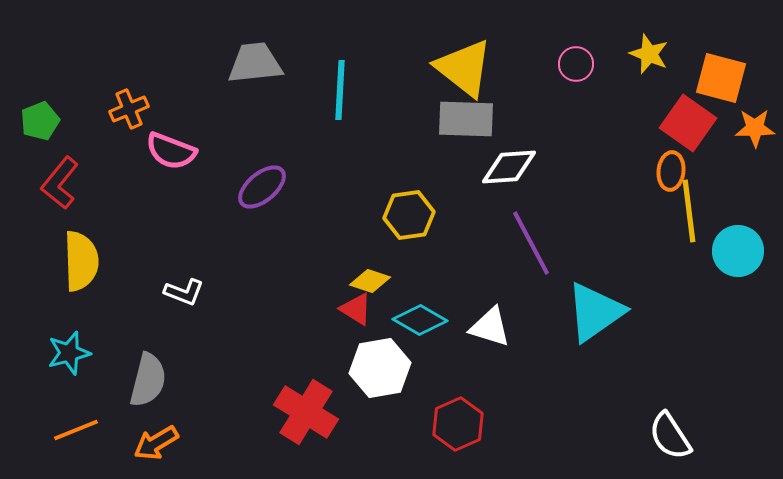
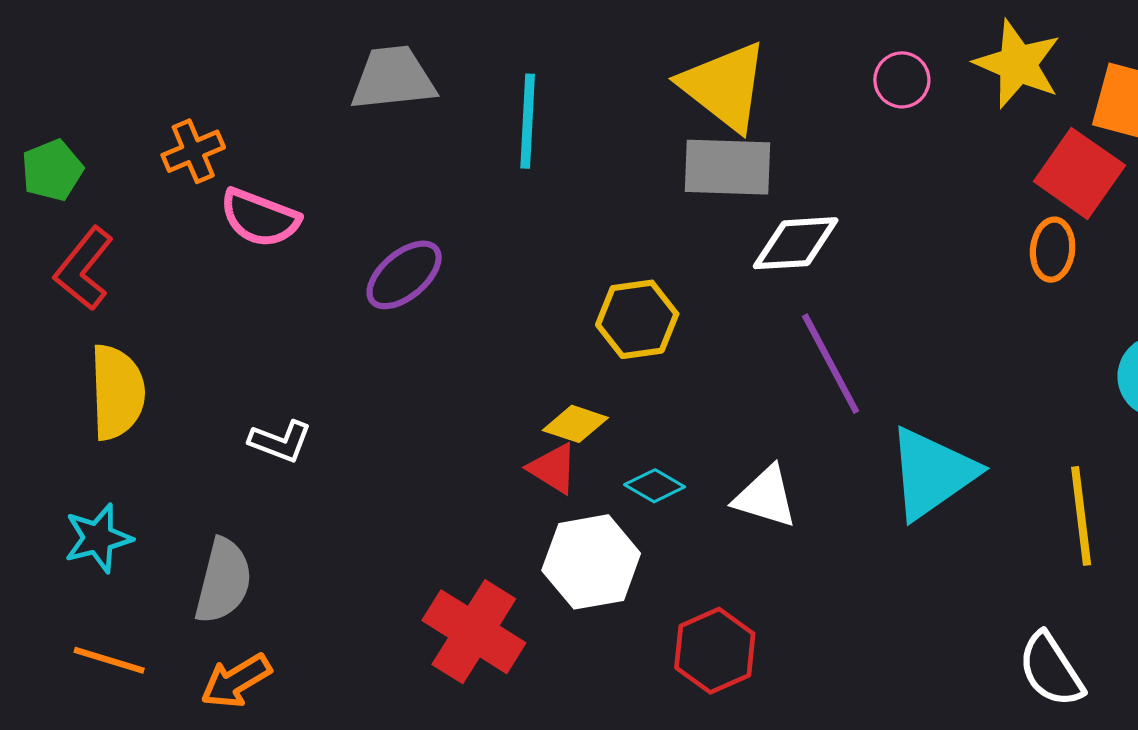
yellow star: (649, 54) -> (1018, 64), size x1.4
yellow line: (689, 211) -> (1081, 516), moved
cyan diamond: (420, 320) -> (655, 486), size x0.7
orange line: (76, 430) -> (109, 660), turned 39

